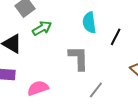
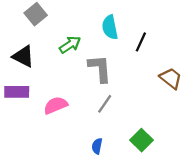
green arrow: (42, 28) -> (70, 45), moved
gray line: (96, 90) -> (105, 104), moved

